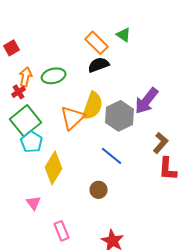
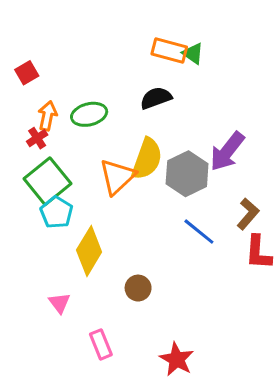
orange rectangle: (97, 43) -> (169, 50), moved, turned -30
blue line: (112, 156) -> (199, 232), moved
brown circle: (99, 190) -> (138, 288), moved

